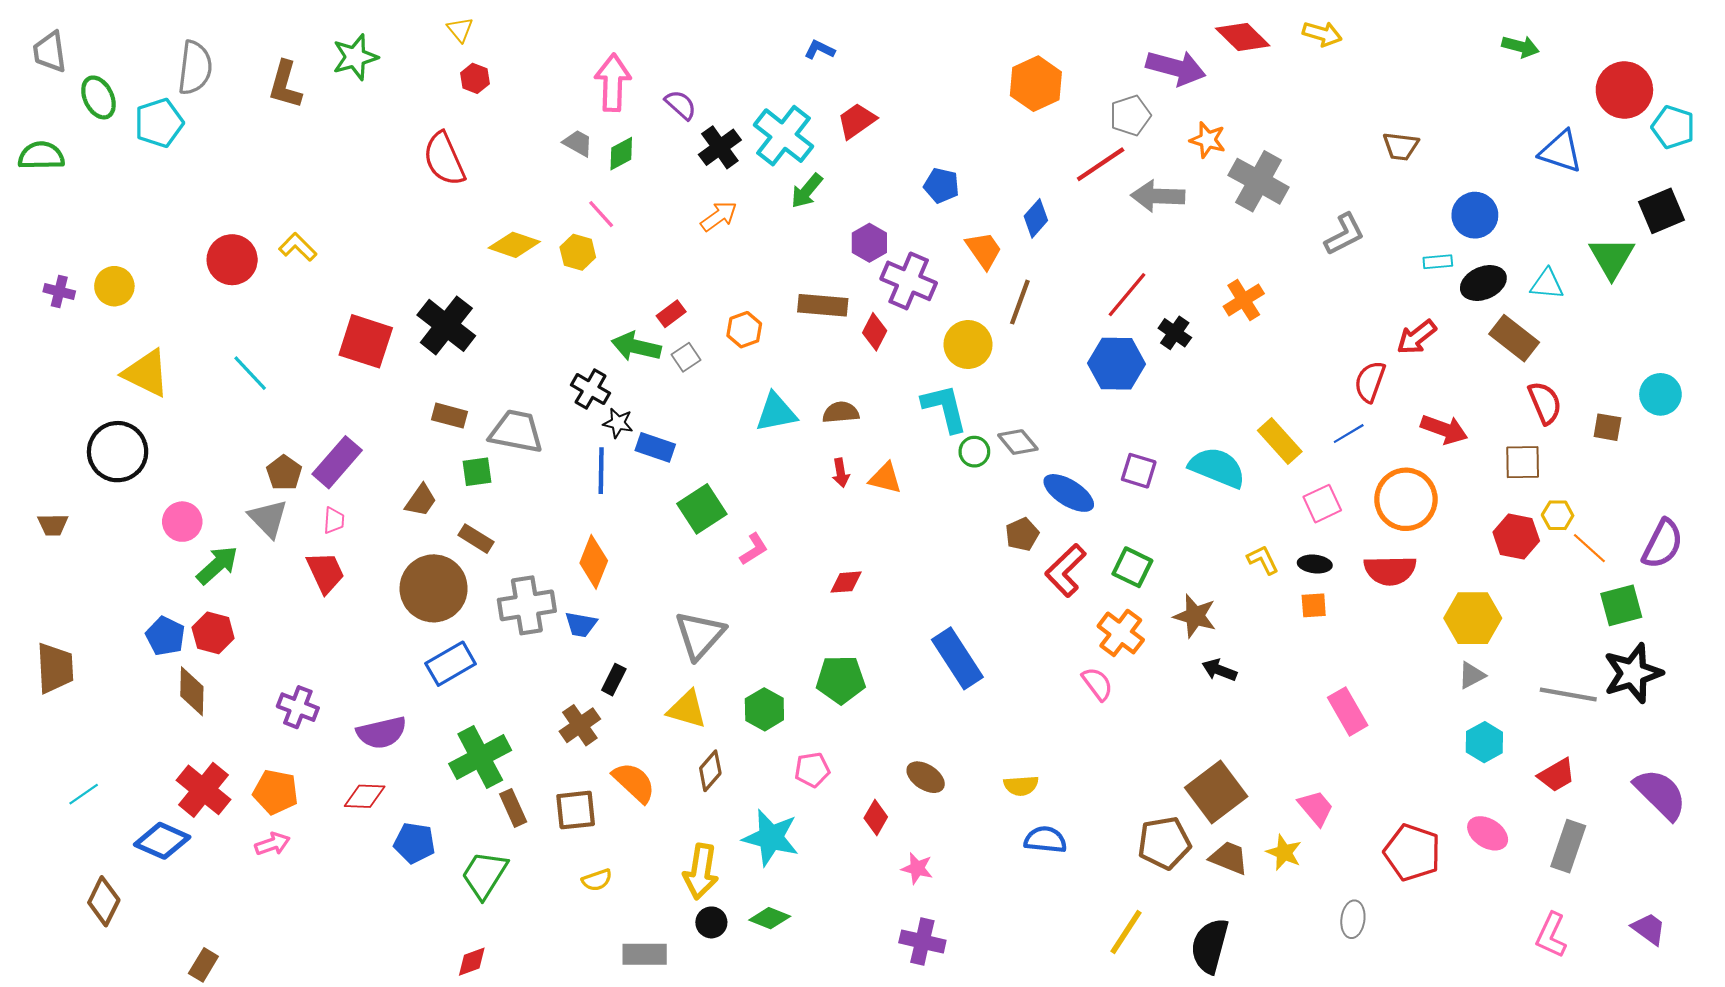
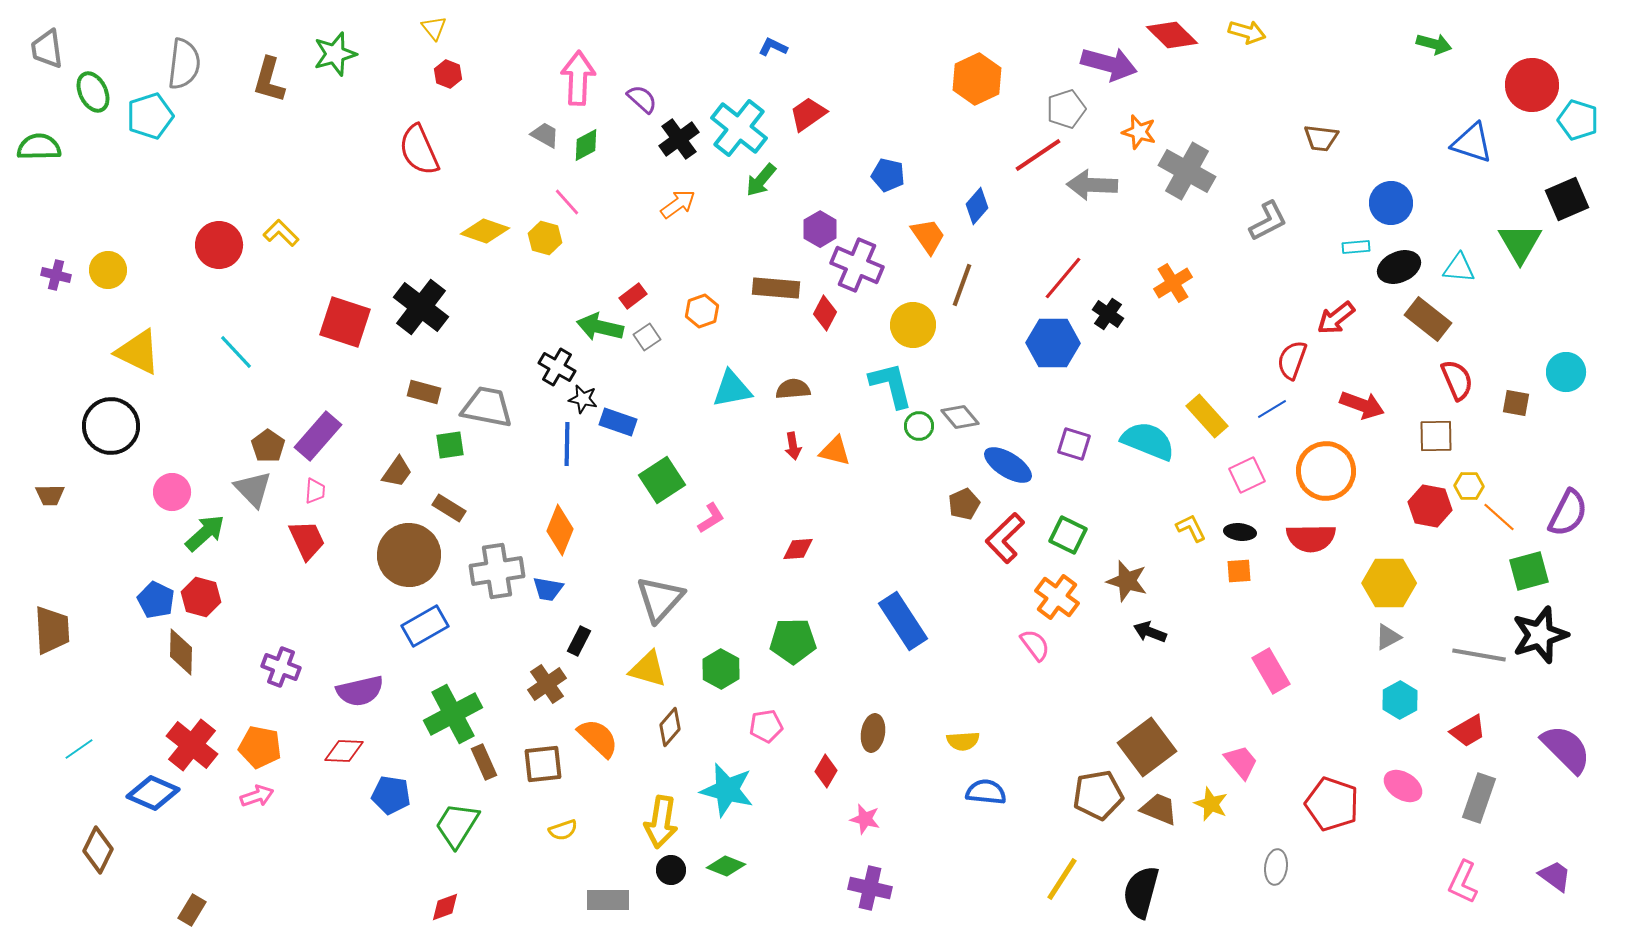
brown ellipse: (926, 777) -> (873, 733), turned 66

